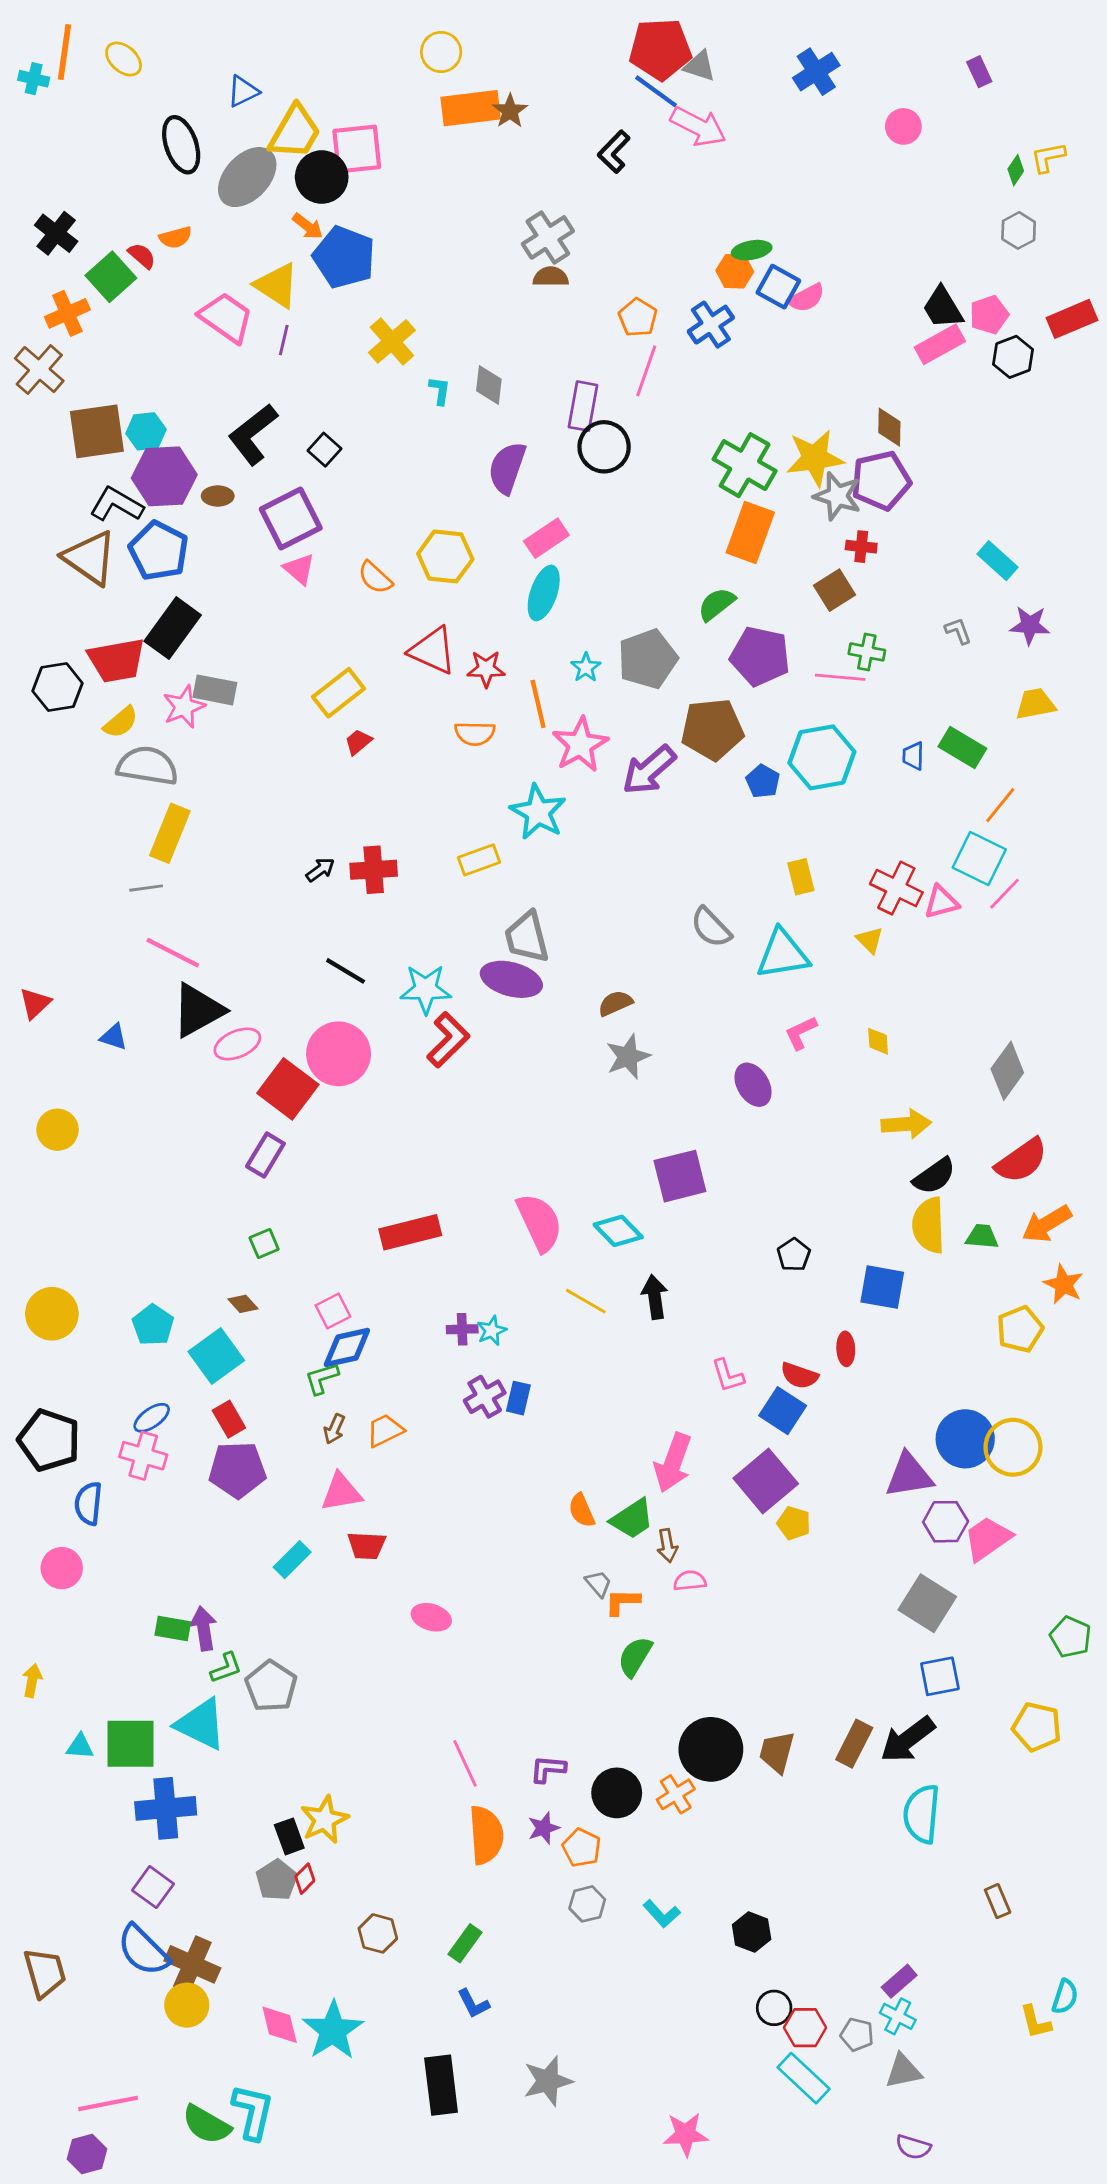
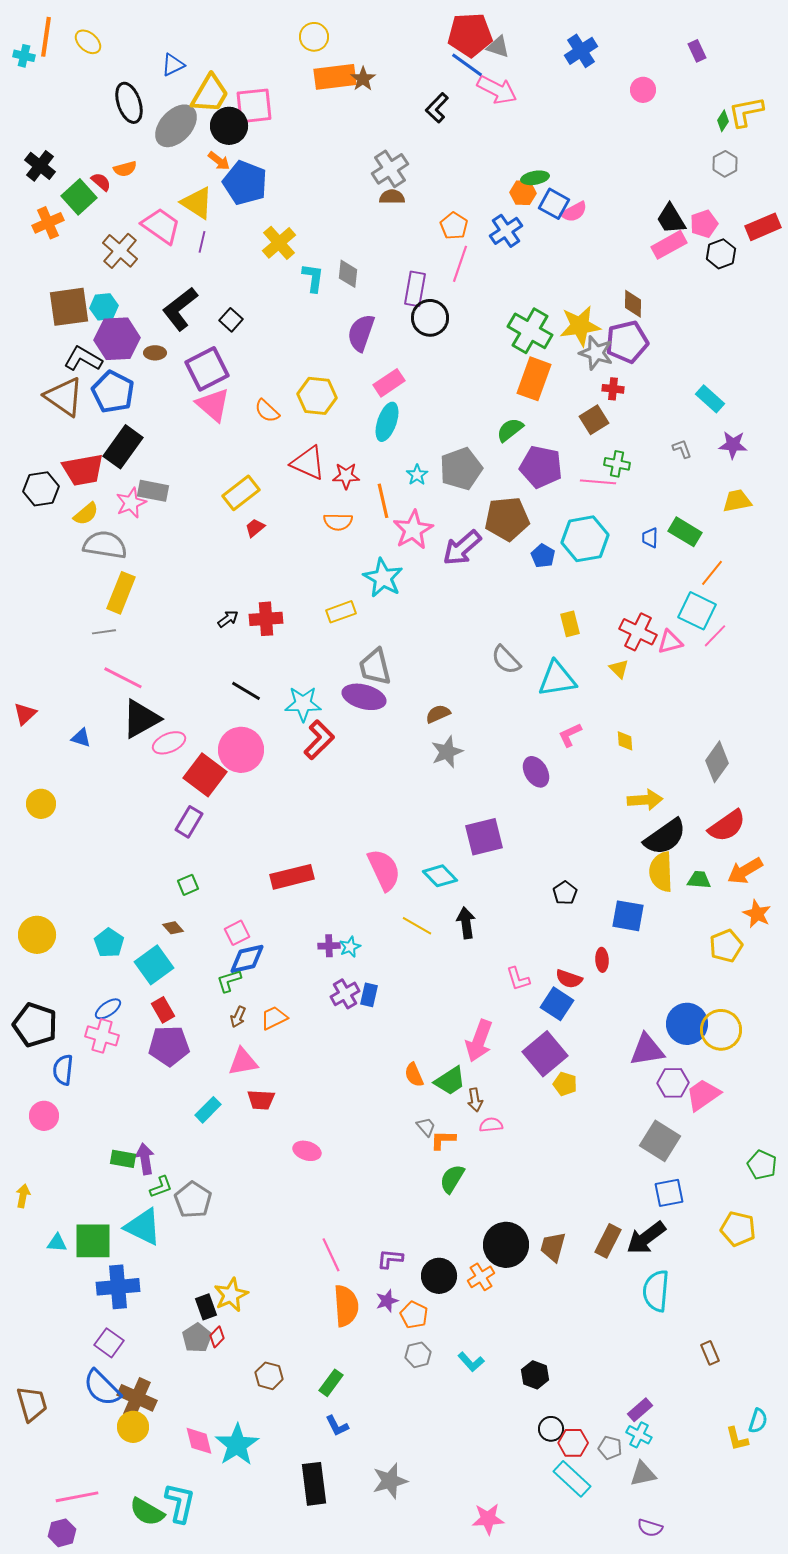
yellow L-shape: (1048, 157) -> (746, 112), size x1.4
brown cross: (39, 370) -> (120, 251), moved
cyan L-shape: (440, 391) -> (313, 278), size x1.4
pink triangle: (299, 569) -> (213, 405), size x1.5
black semicircle: (934, 1176) -> (665, 837), size x1.4

